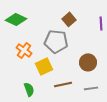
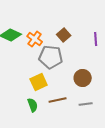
orange cross: (24, 50) -> (35, 39), moved
green semicircle: (29, 89) -> (33, 105), moved

